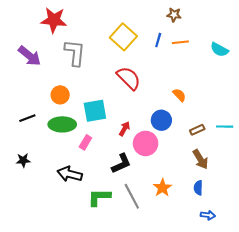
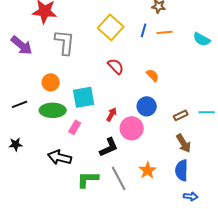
red semicircle: (129, 78) -> (116, 66), size x0.7
orange semicircle: (179, 95) -> (153, 75), moved
blue semicircle: (198, 188) -> (182, 170), size x1.5

